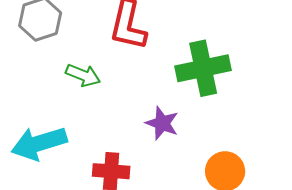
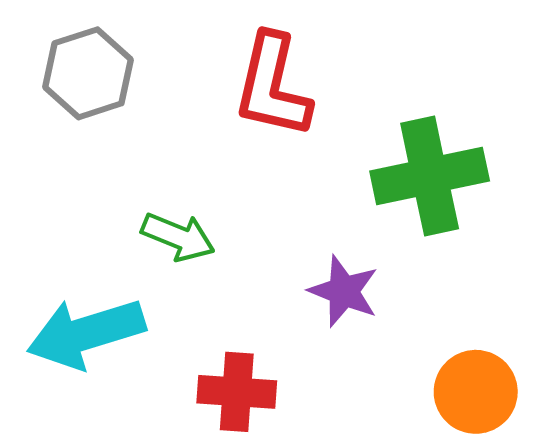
green arrow: (83, 75) -> (178, 237), moved

